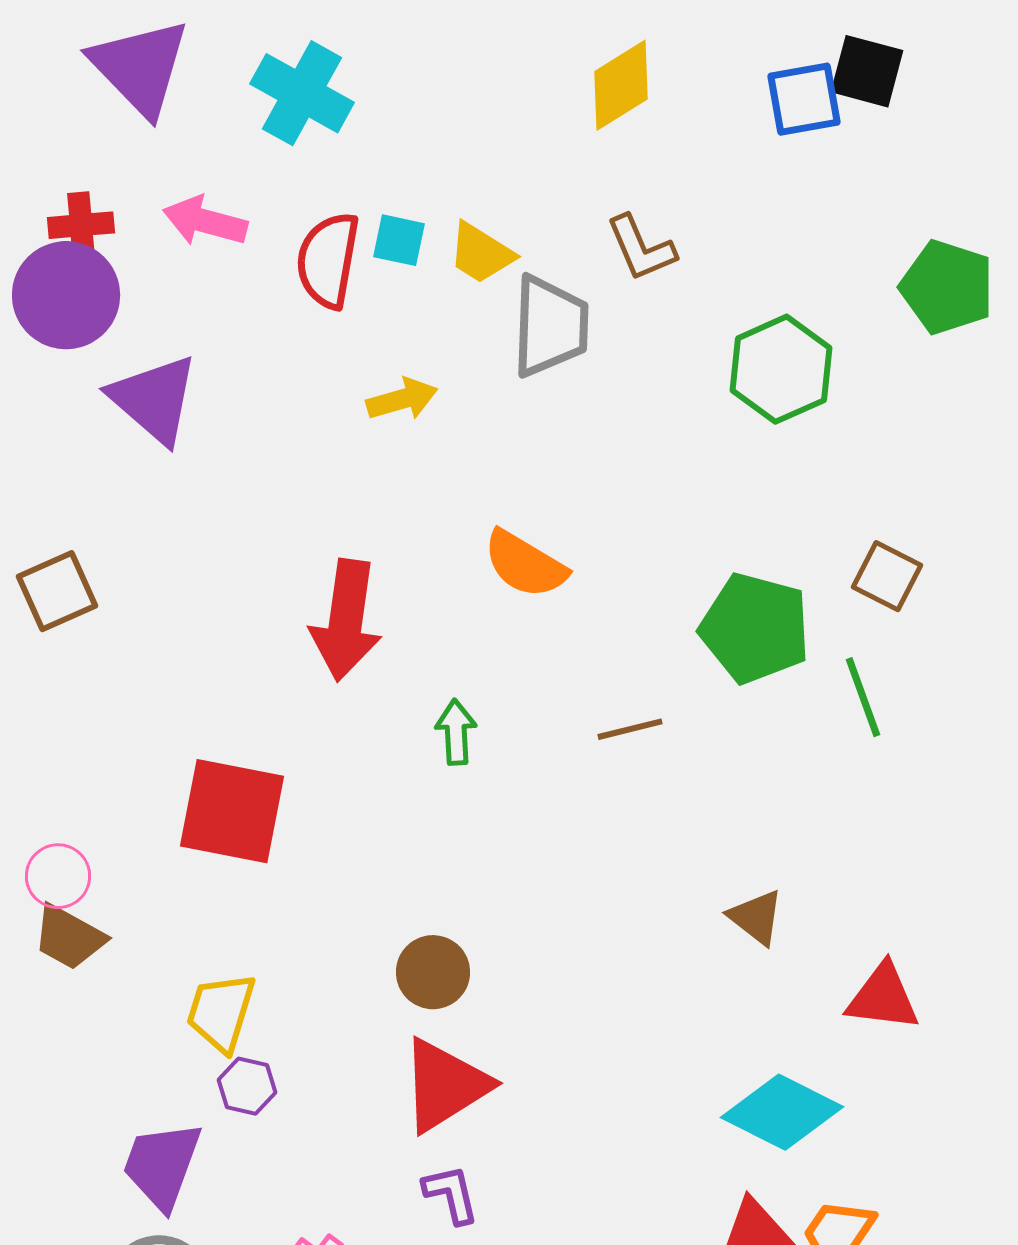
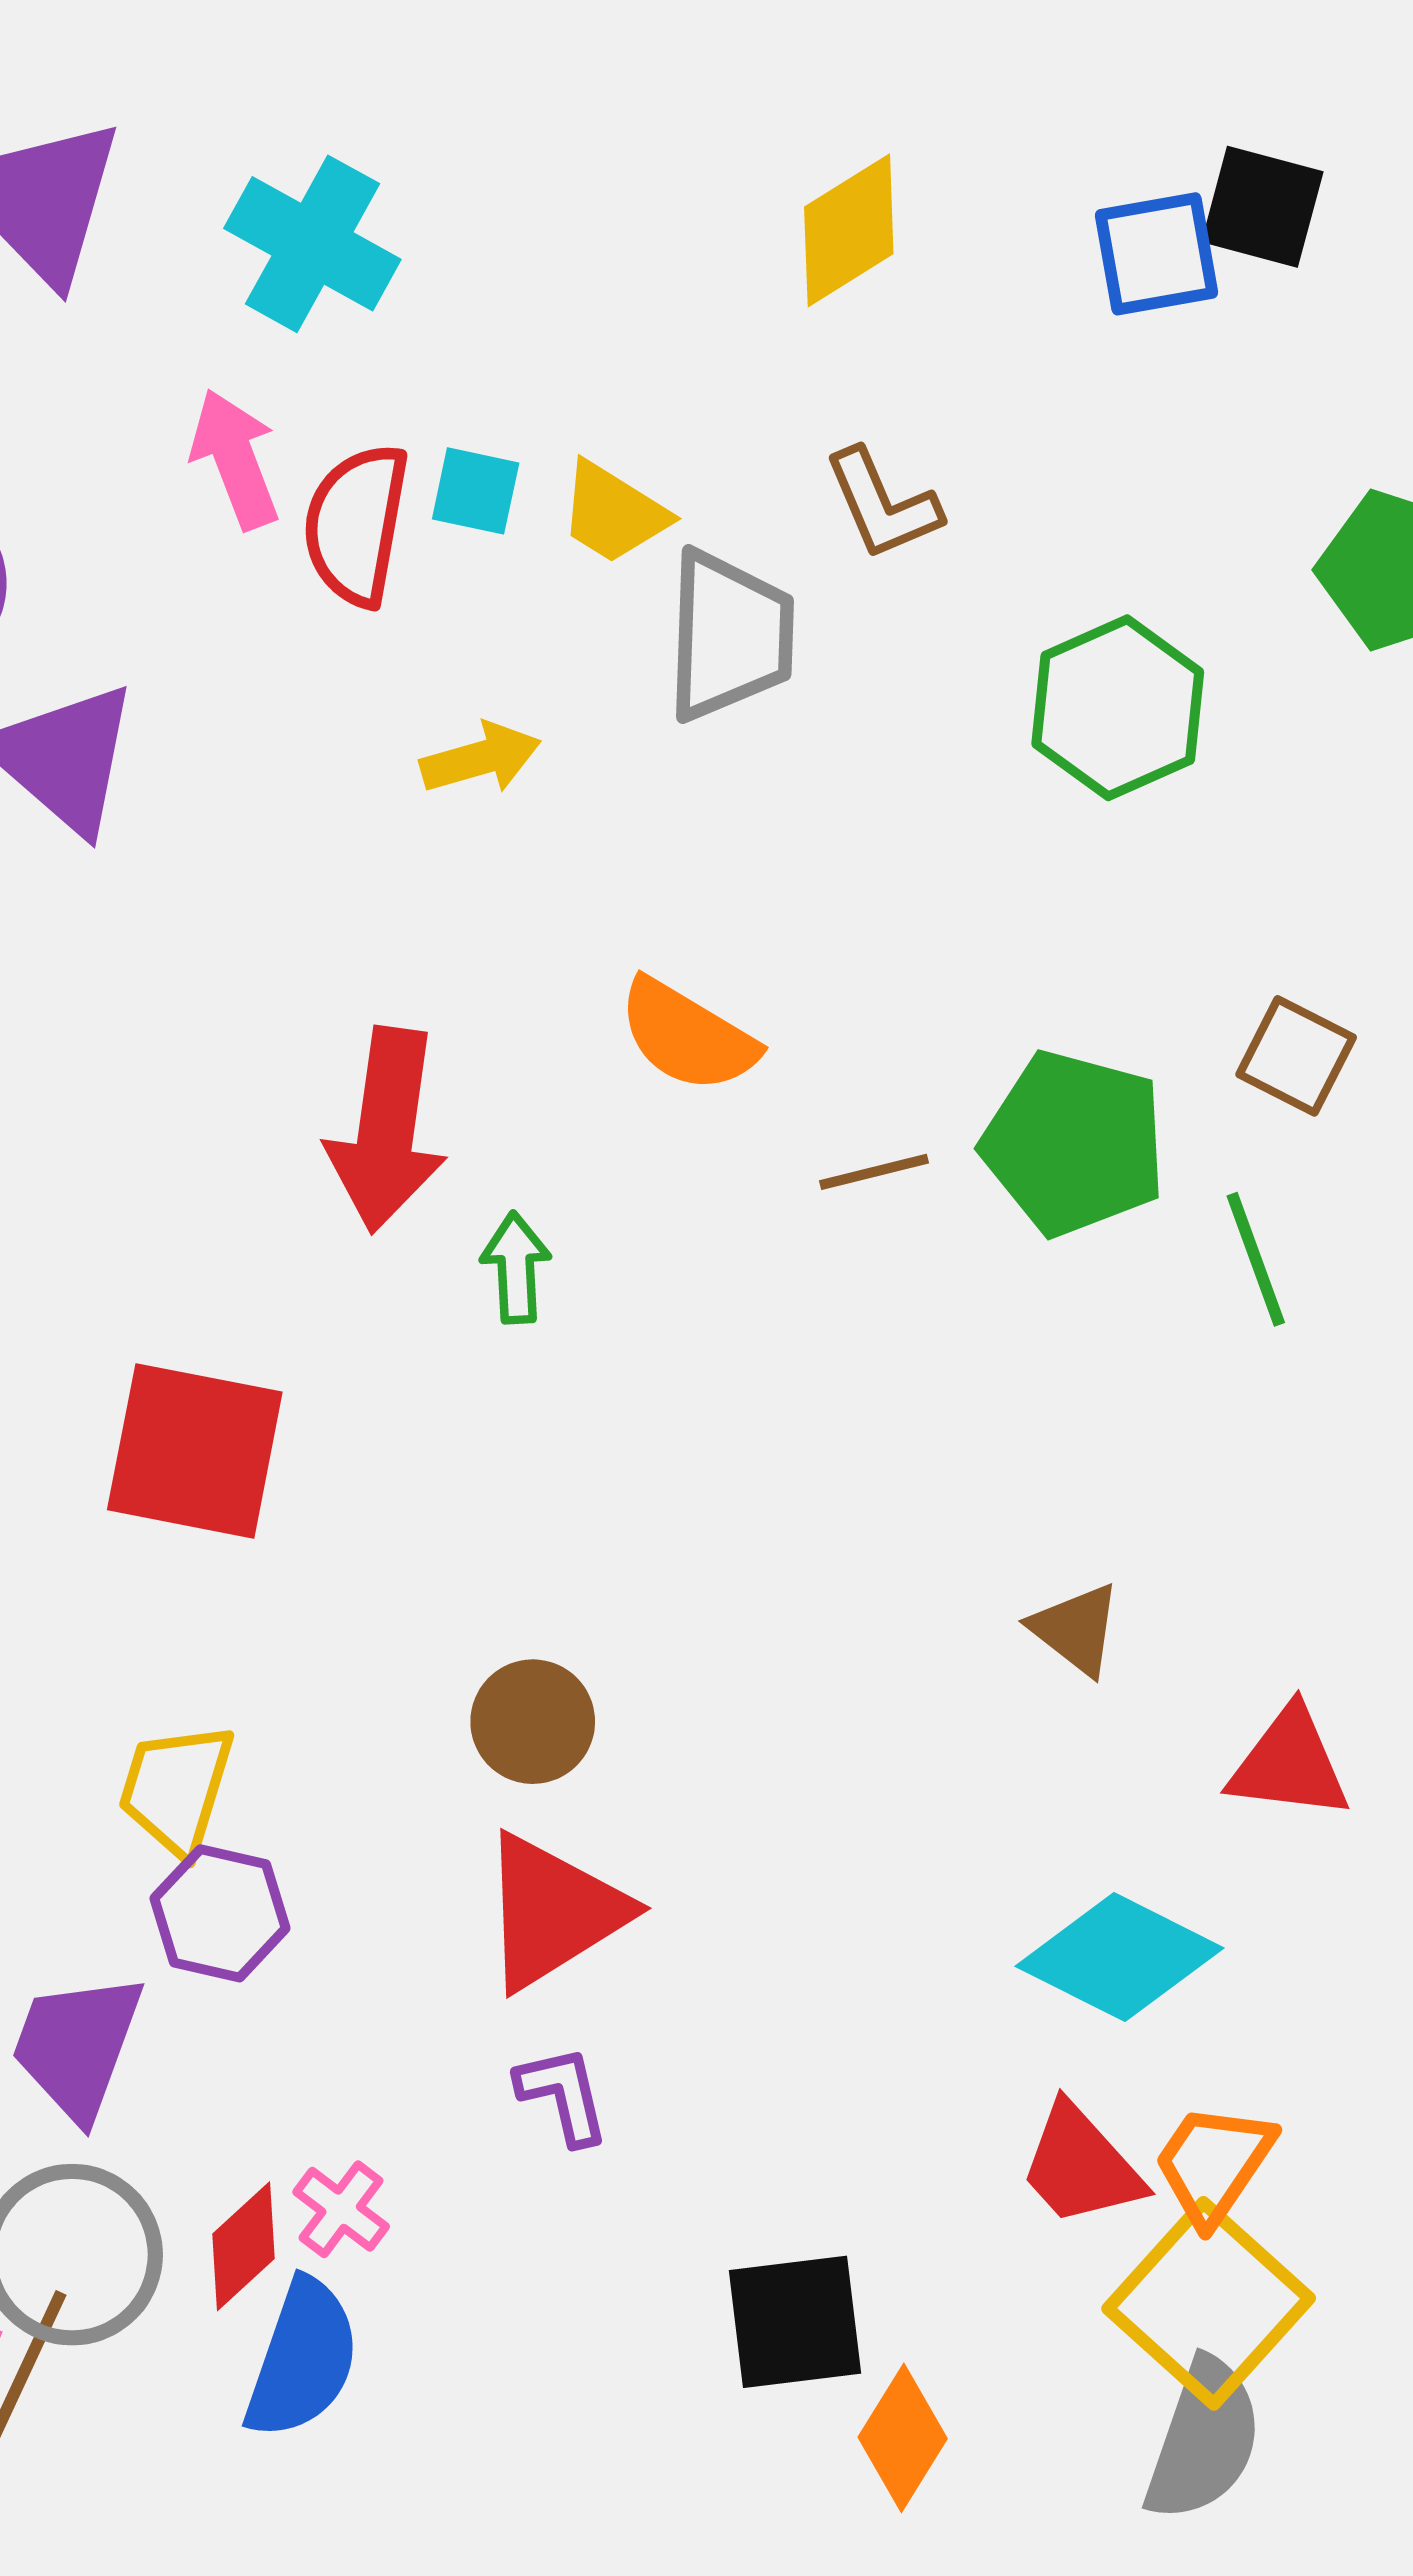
pink arrow: (205, 221) -> (235, 459), moved, turned 54
brown line: (630, 729) -> (874, 1172), moved
green arrow: (456, 732) -> (516, 1268), moved
purple hexagon: (247, 1086) -> (220, 1913), size x1.4

